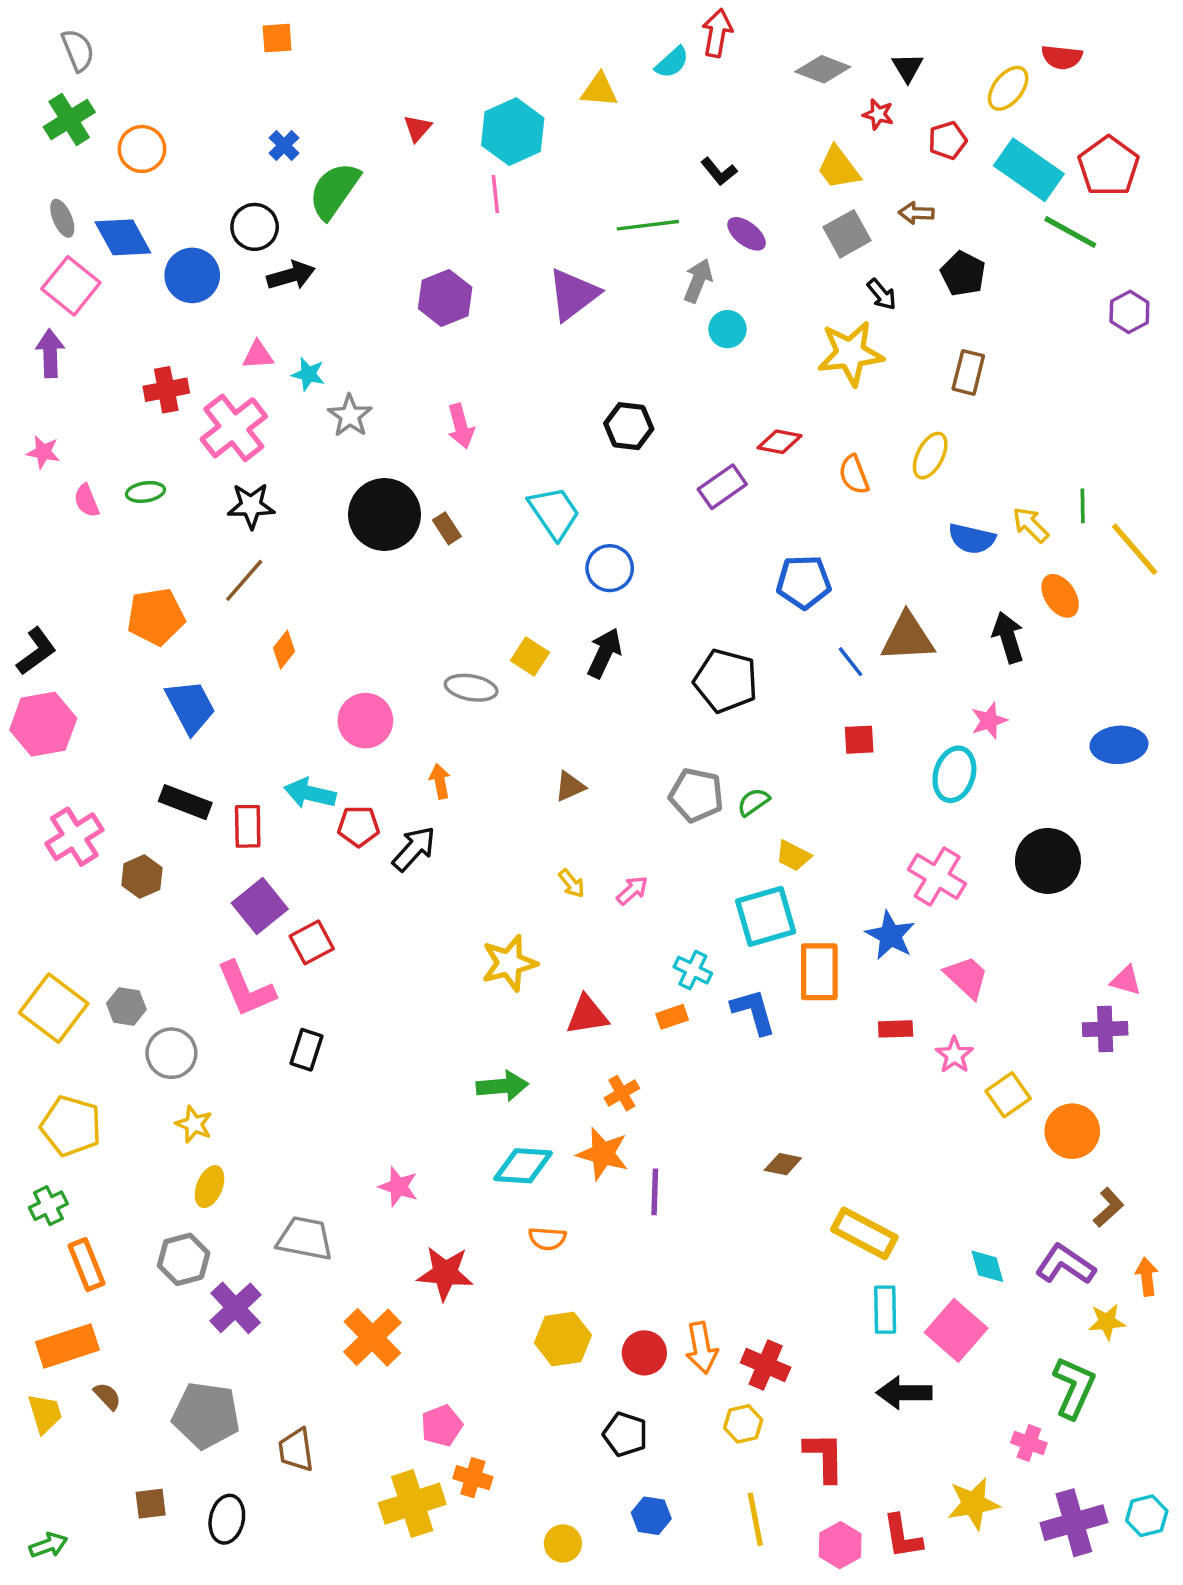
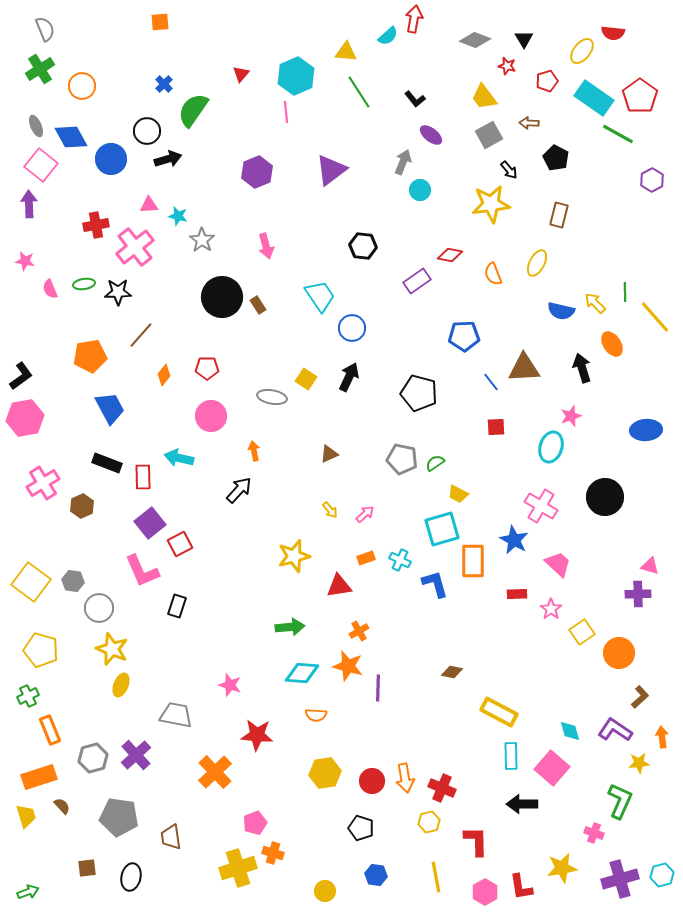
green line: (648, 225) -> (359, 92), moved, turned 64
black star: (251, 506) -> (118, 292), moved
red pentagon: (359, 826) -> (207, 368), moved
orange rectangle: (672, 1017) -> (366, 558), moved
yellow star: (194, 1124) -> (112, 649), size x1.5
gray hexagon: (184, 1259) -> (93, 758), moved

